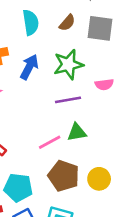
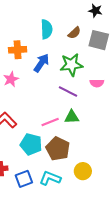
purple line: (68, 100) -> (68, 91), turned 30
yellow circle: (99, 179) -> (83, 171), moved
cyan pentagon: (18, 188) -> (31, 144), moved

